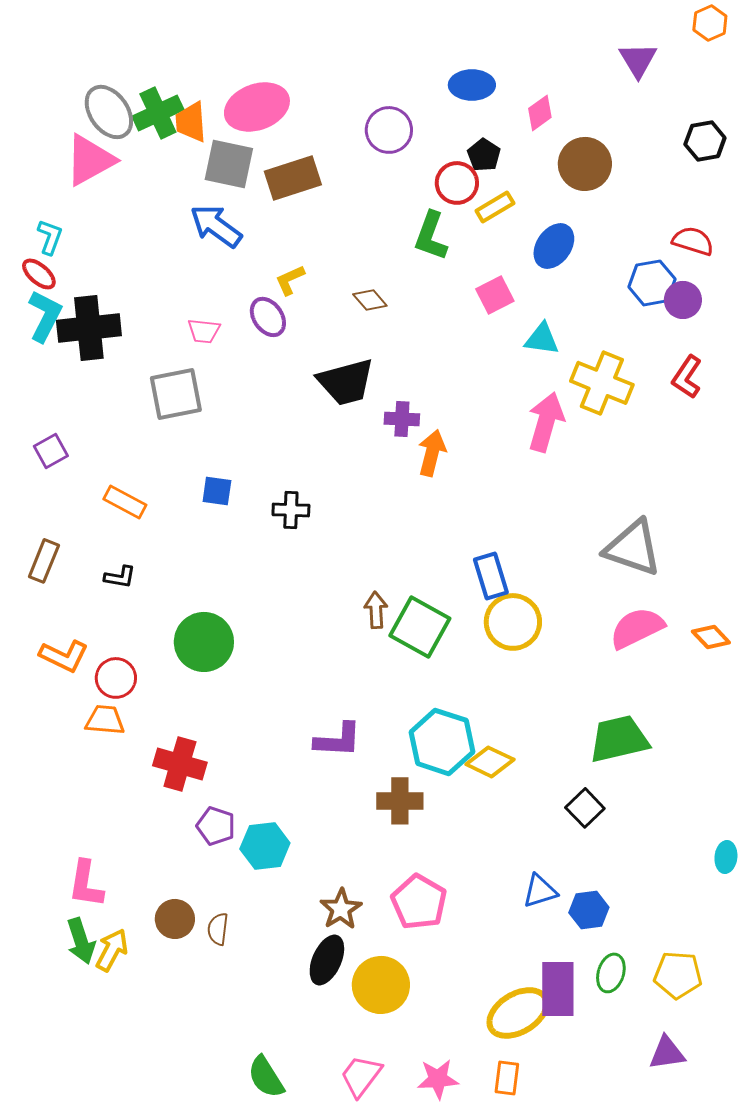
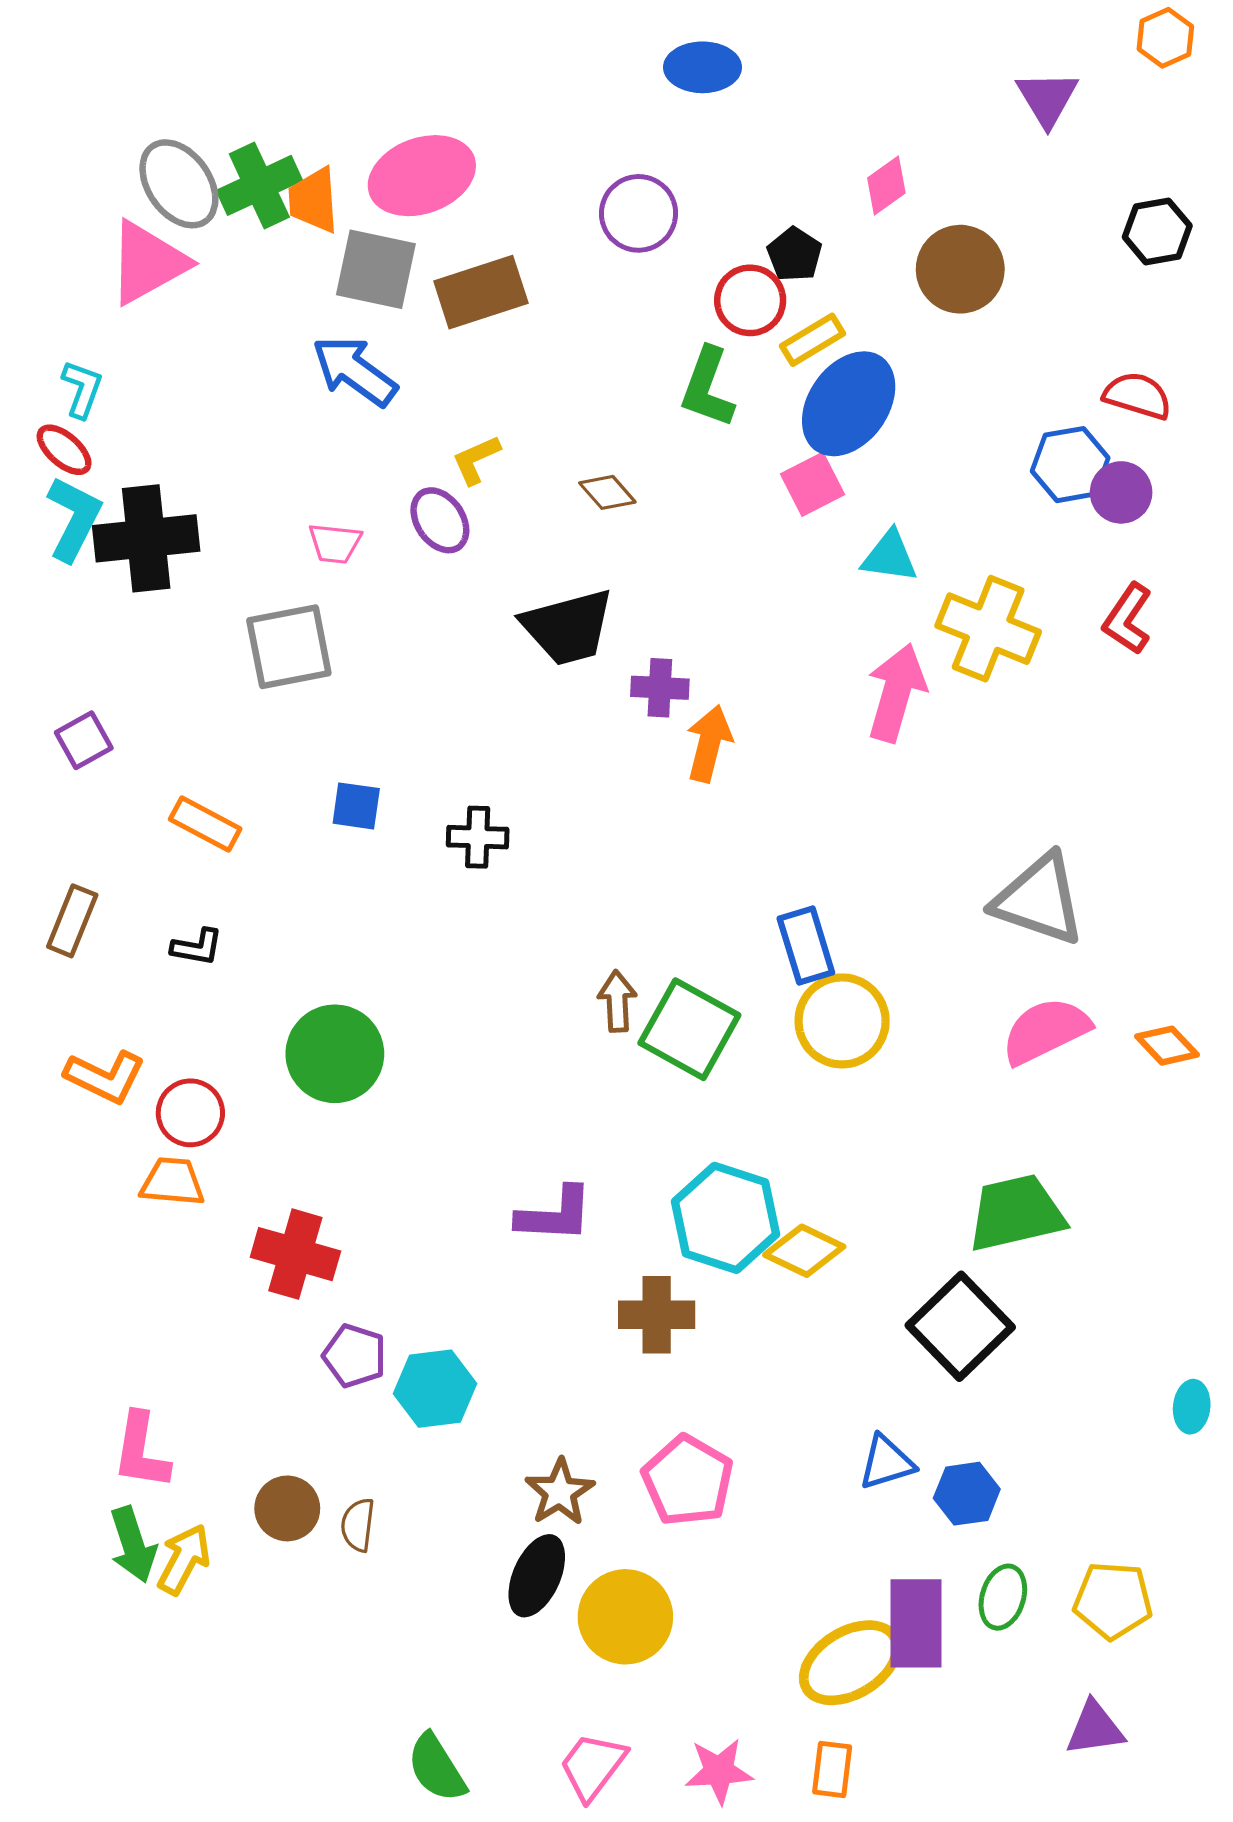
blue ellipse: (472, 85) -> (703, 67), moved
blue ellipse: (554, 246) -> (849, 404), moved, size x1.4
black square: (585, 808) -> (960, 1326), size x1.6

